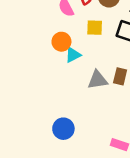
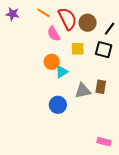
blue circle: (63, 129) -> (58, 105), moved

